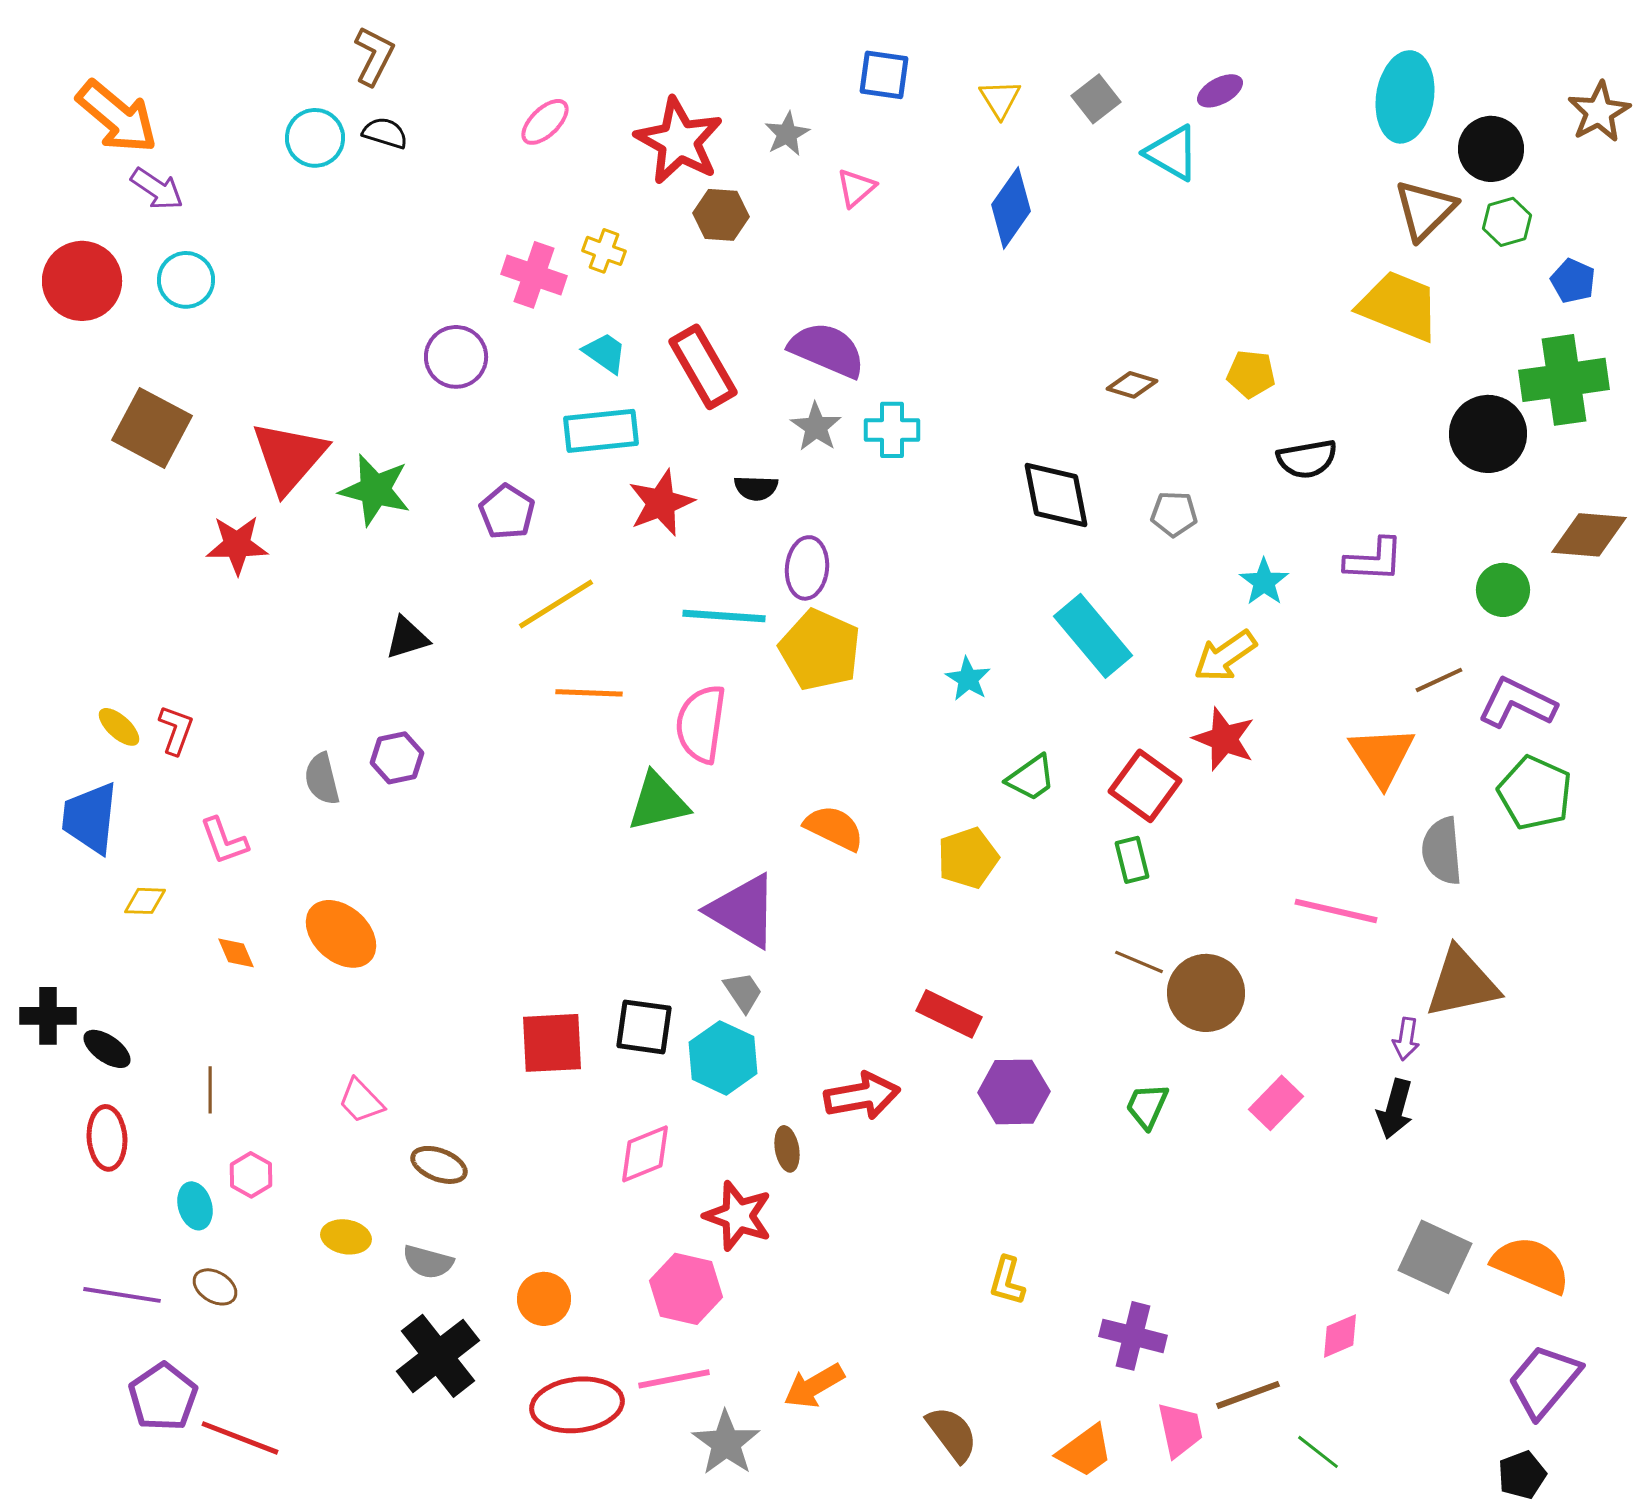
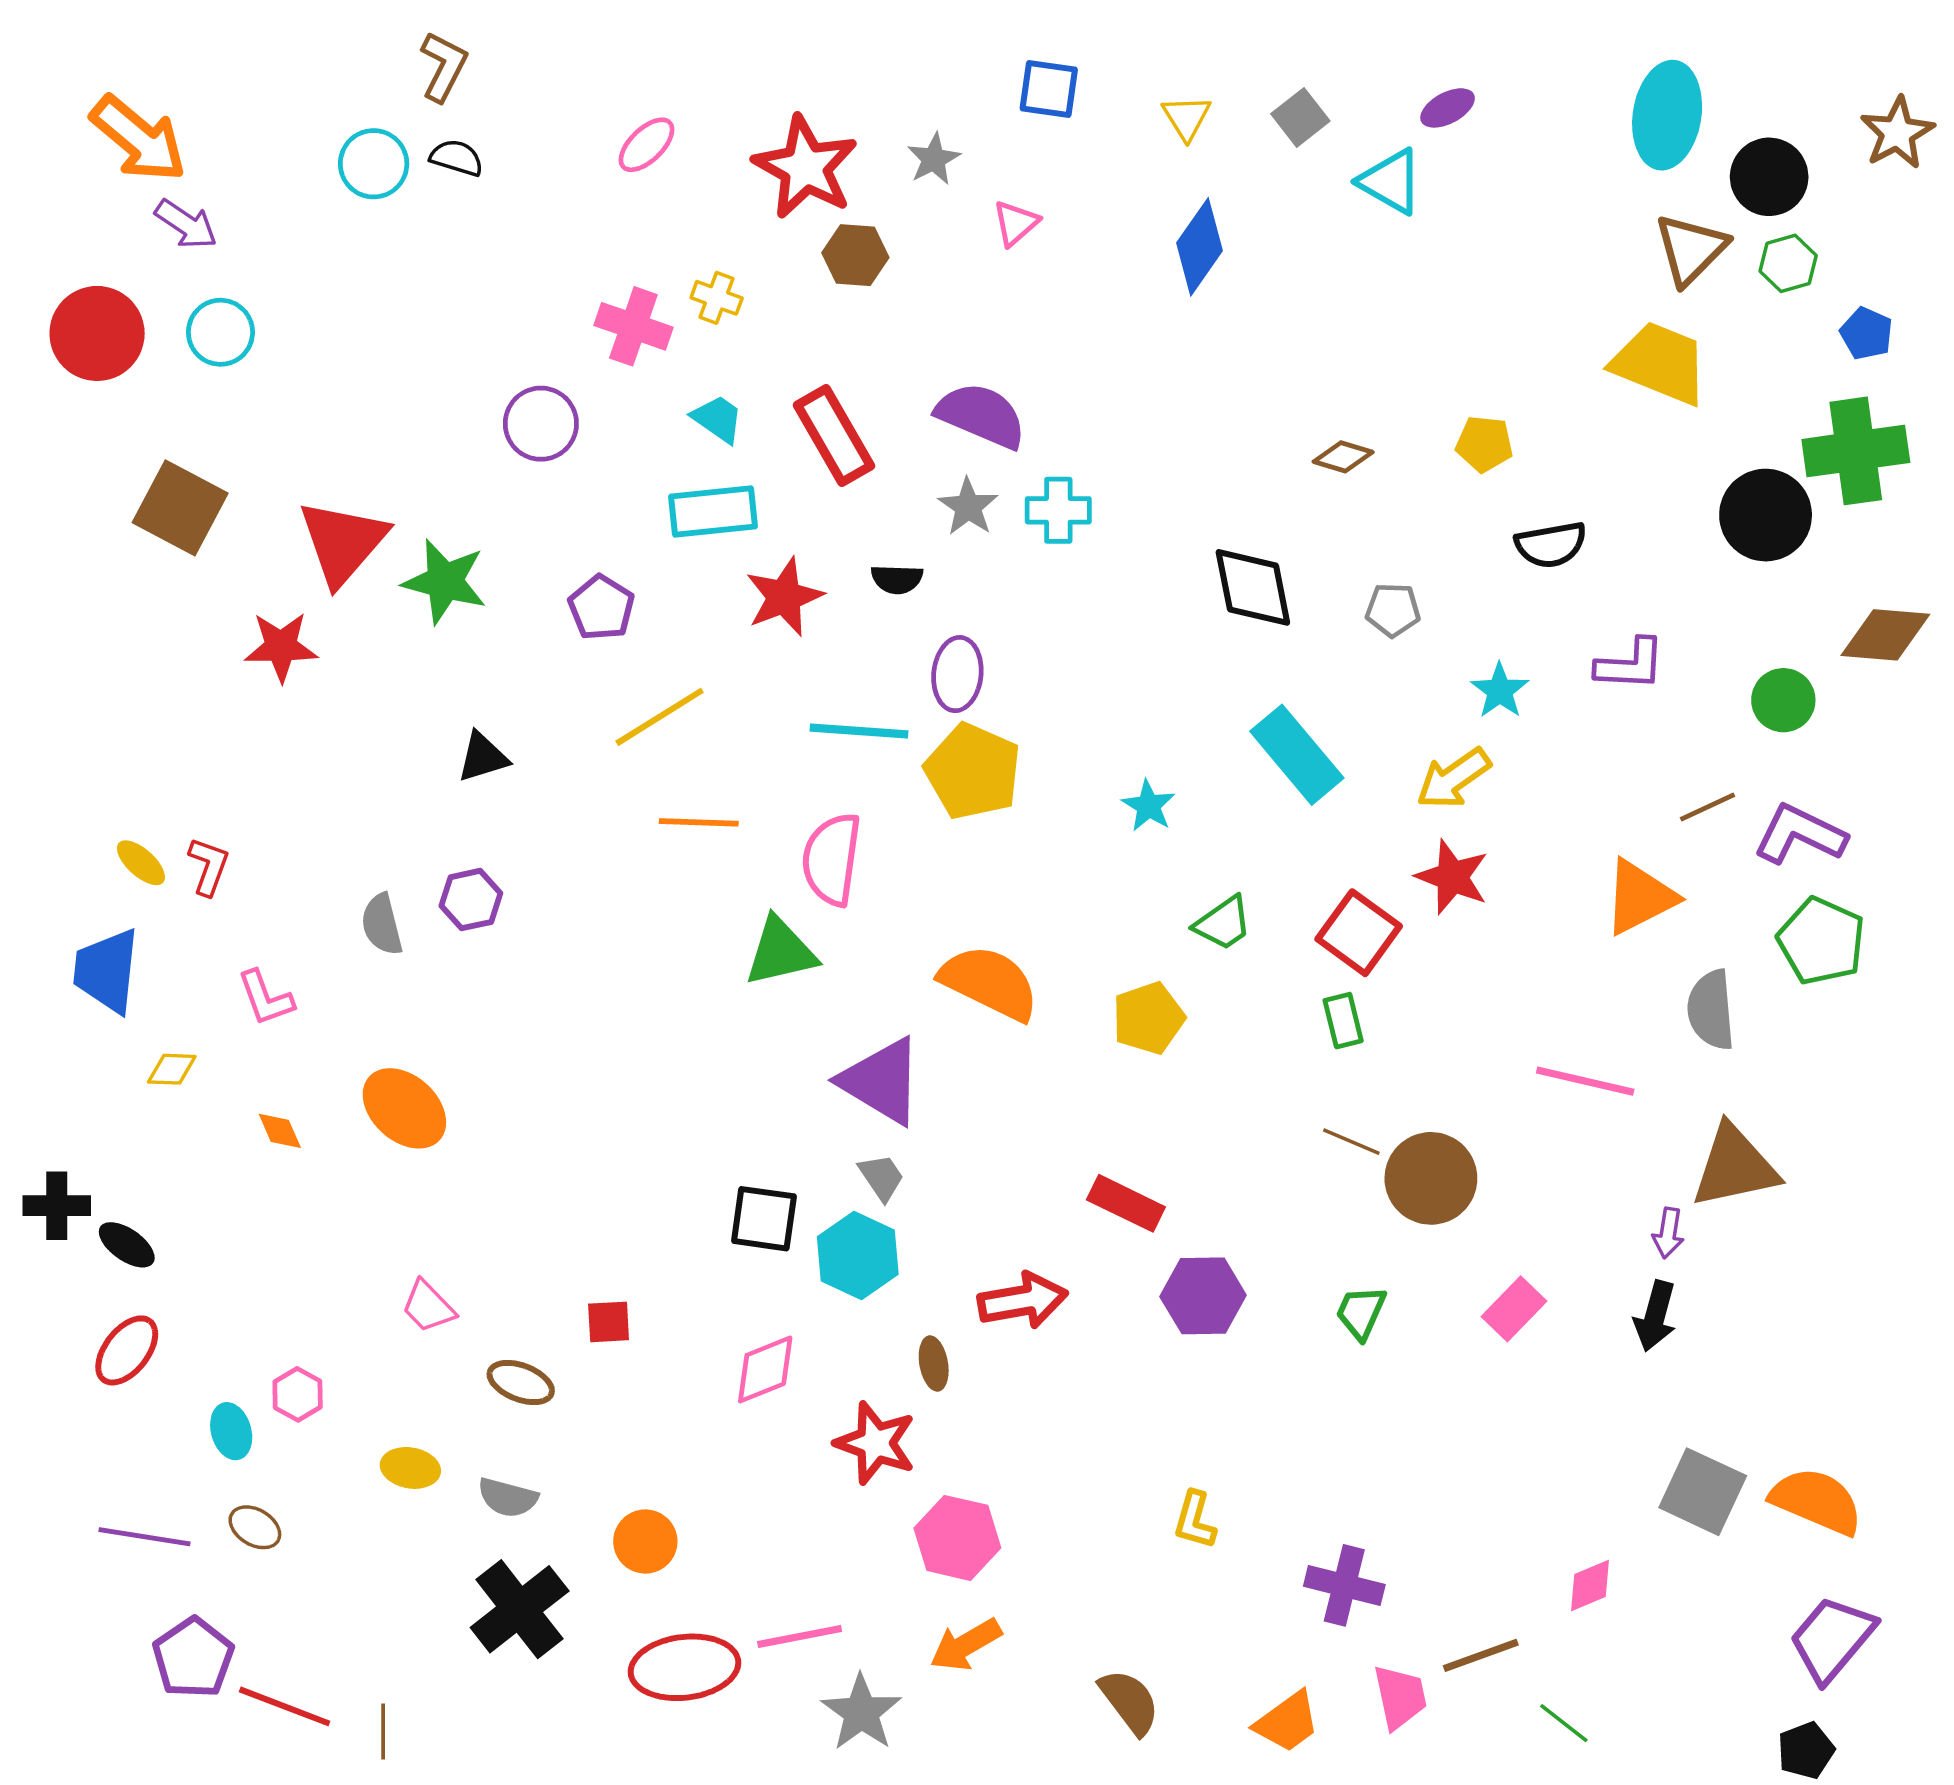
orange triangle: (1382, 756) -> (1640, 897), turned 36
orange semicircle: (834, 828) -> (989, 983), size x1.4
red square: (552, 1043) -> (609, 1322), moved, size x0.6
brown line: (210, 1090) -> (383, 1731), moved
red ellipse: (107, 1138) -> (127, 1350), turned 42
pink hexagon: (686, 1289) -> (957, 1538), moved

